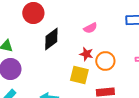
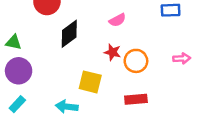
yellow square: (79, 75) -> (90, 82), moved

